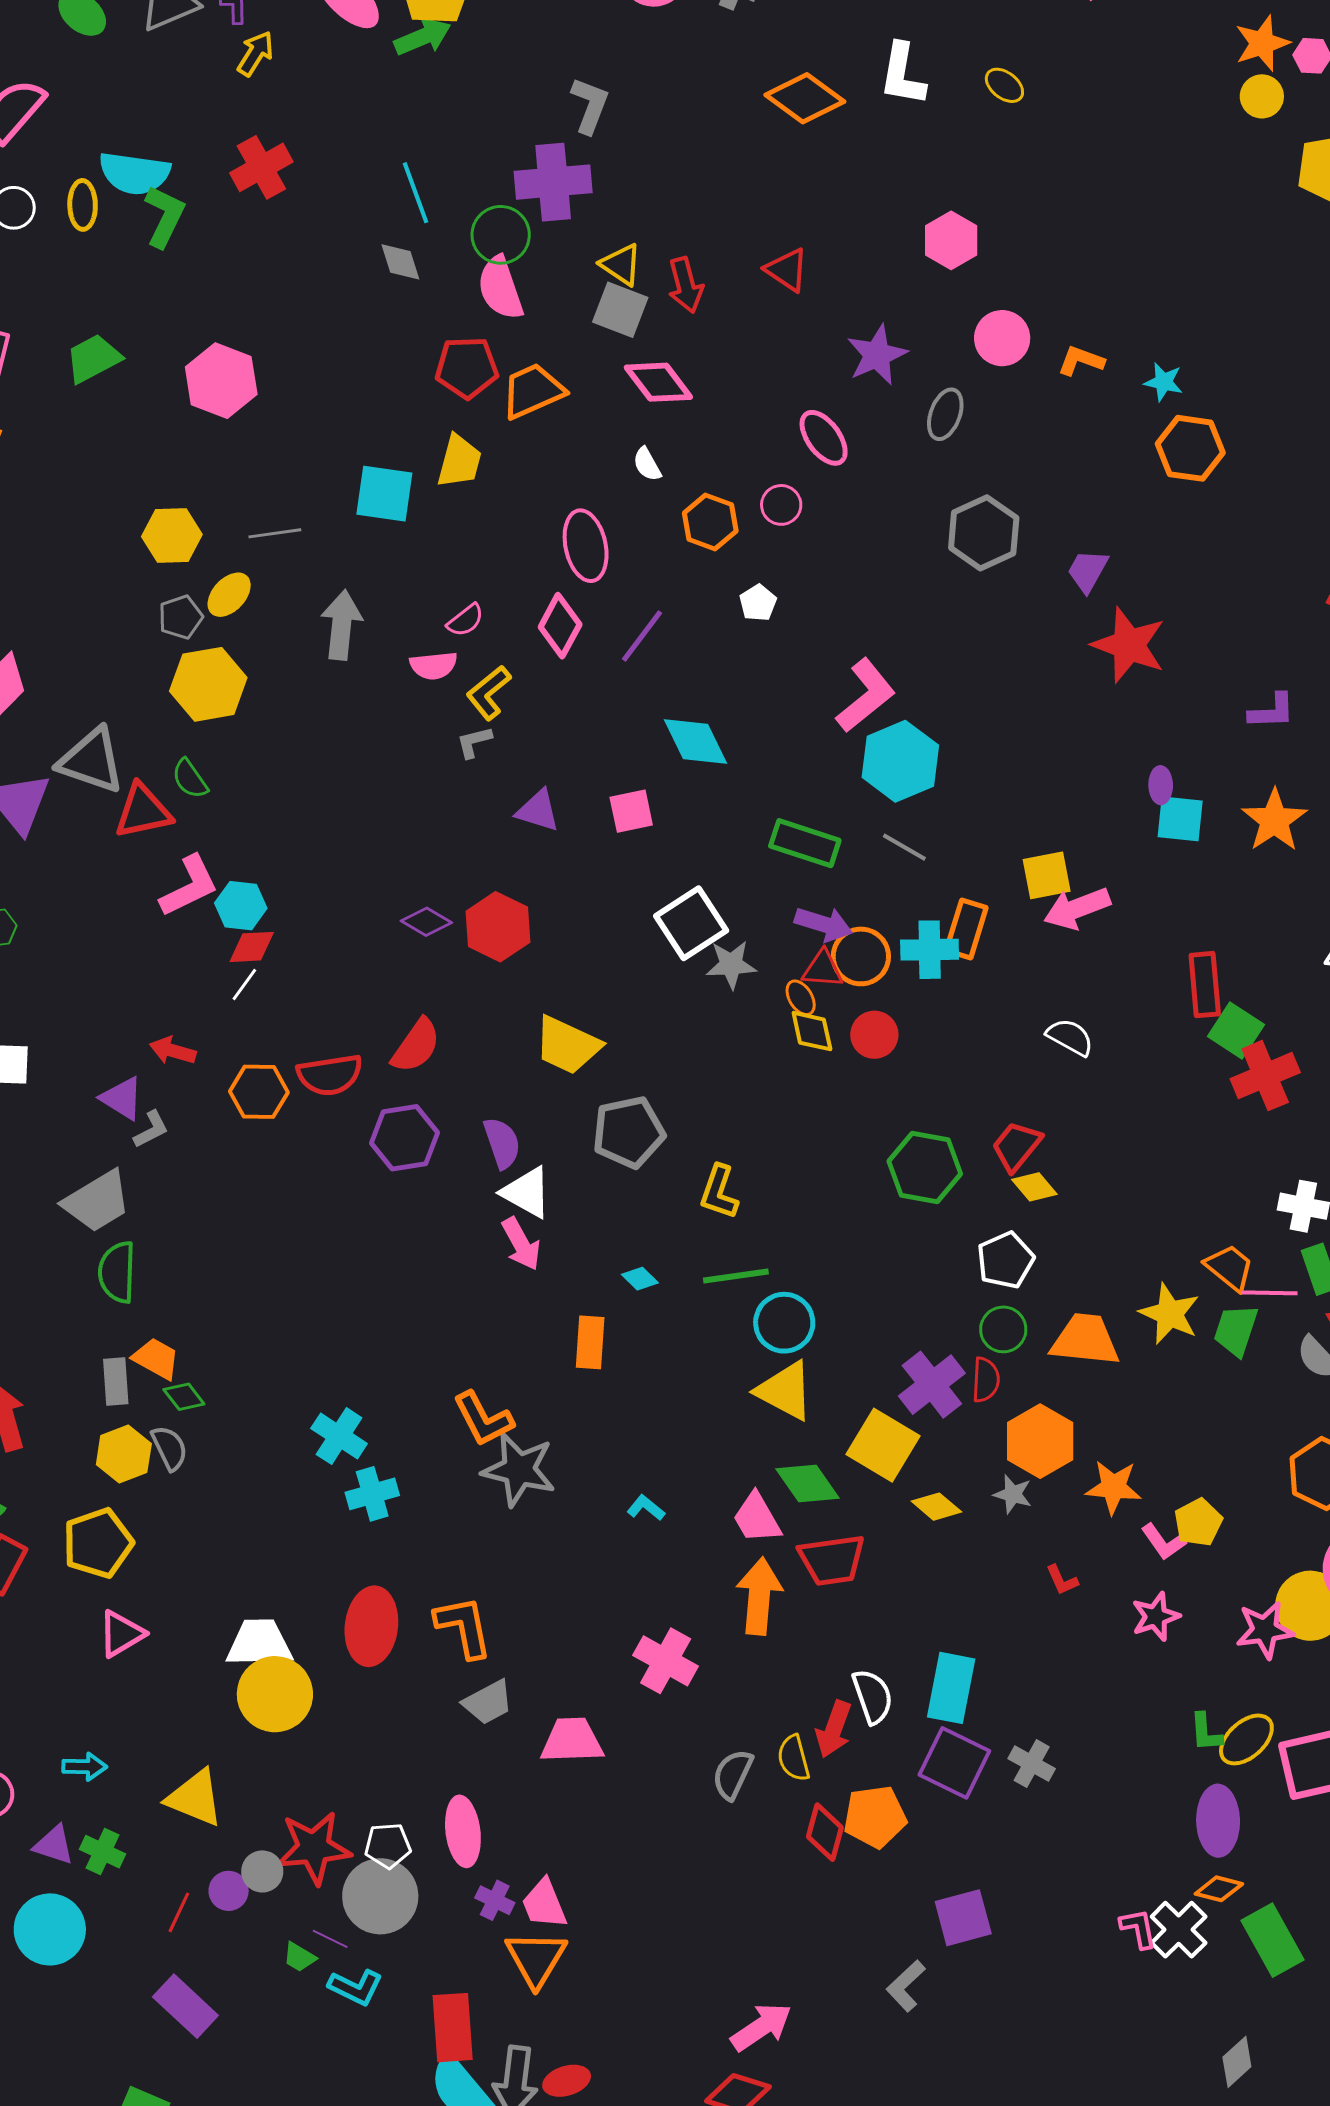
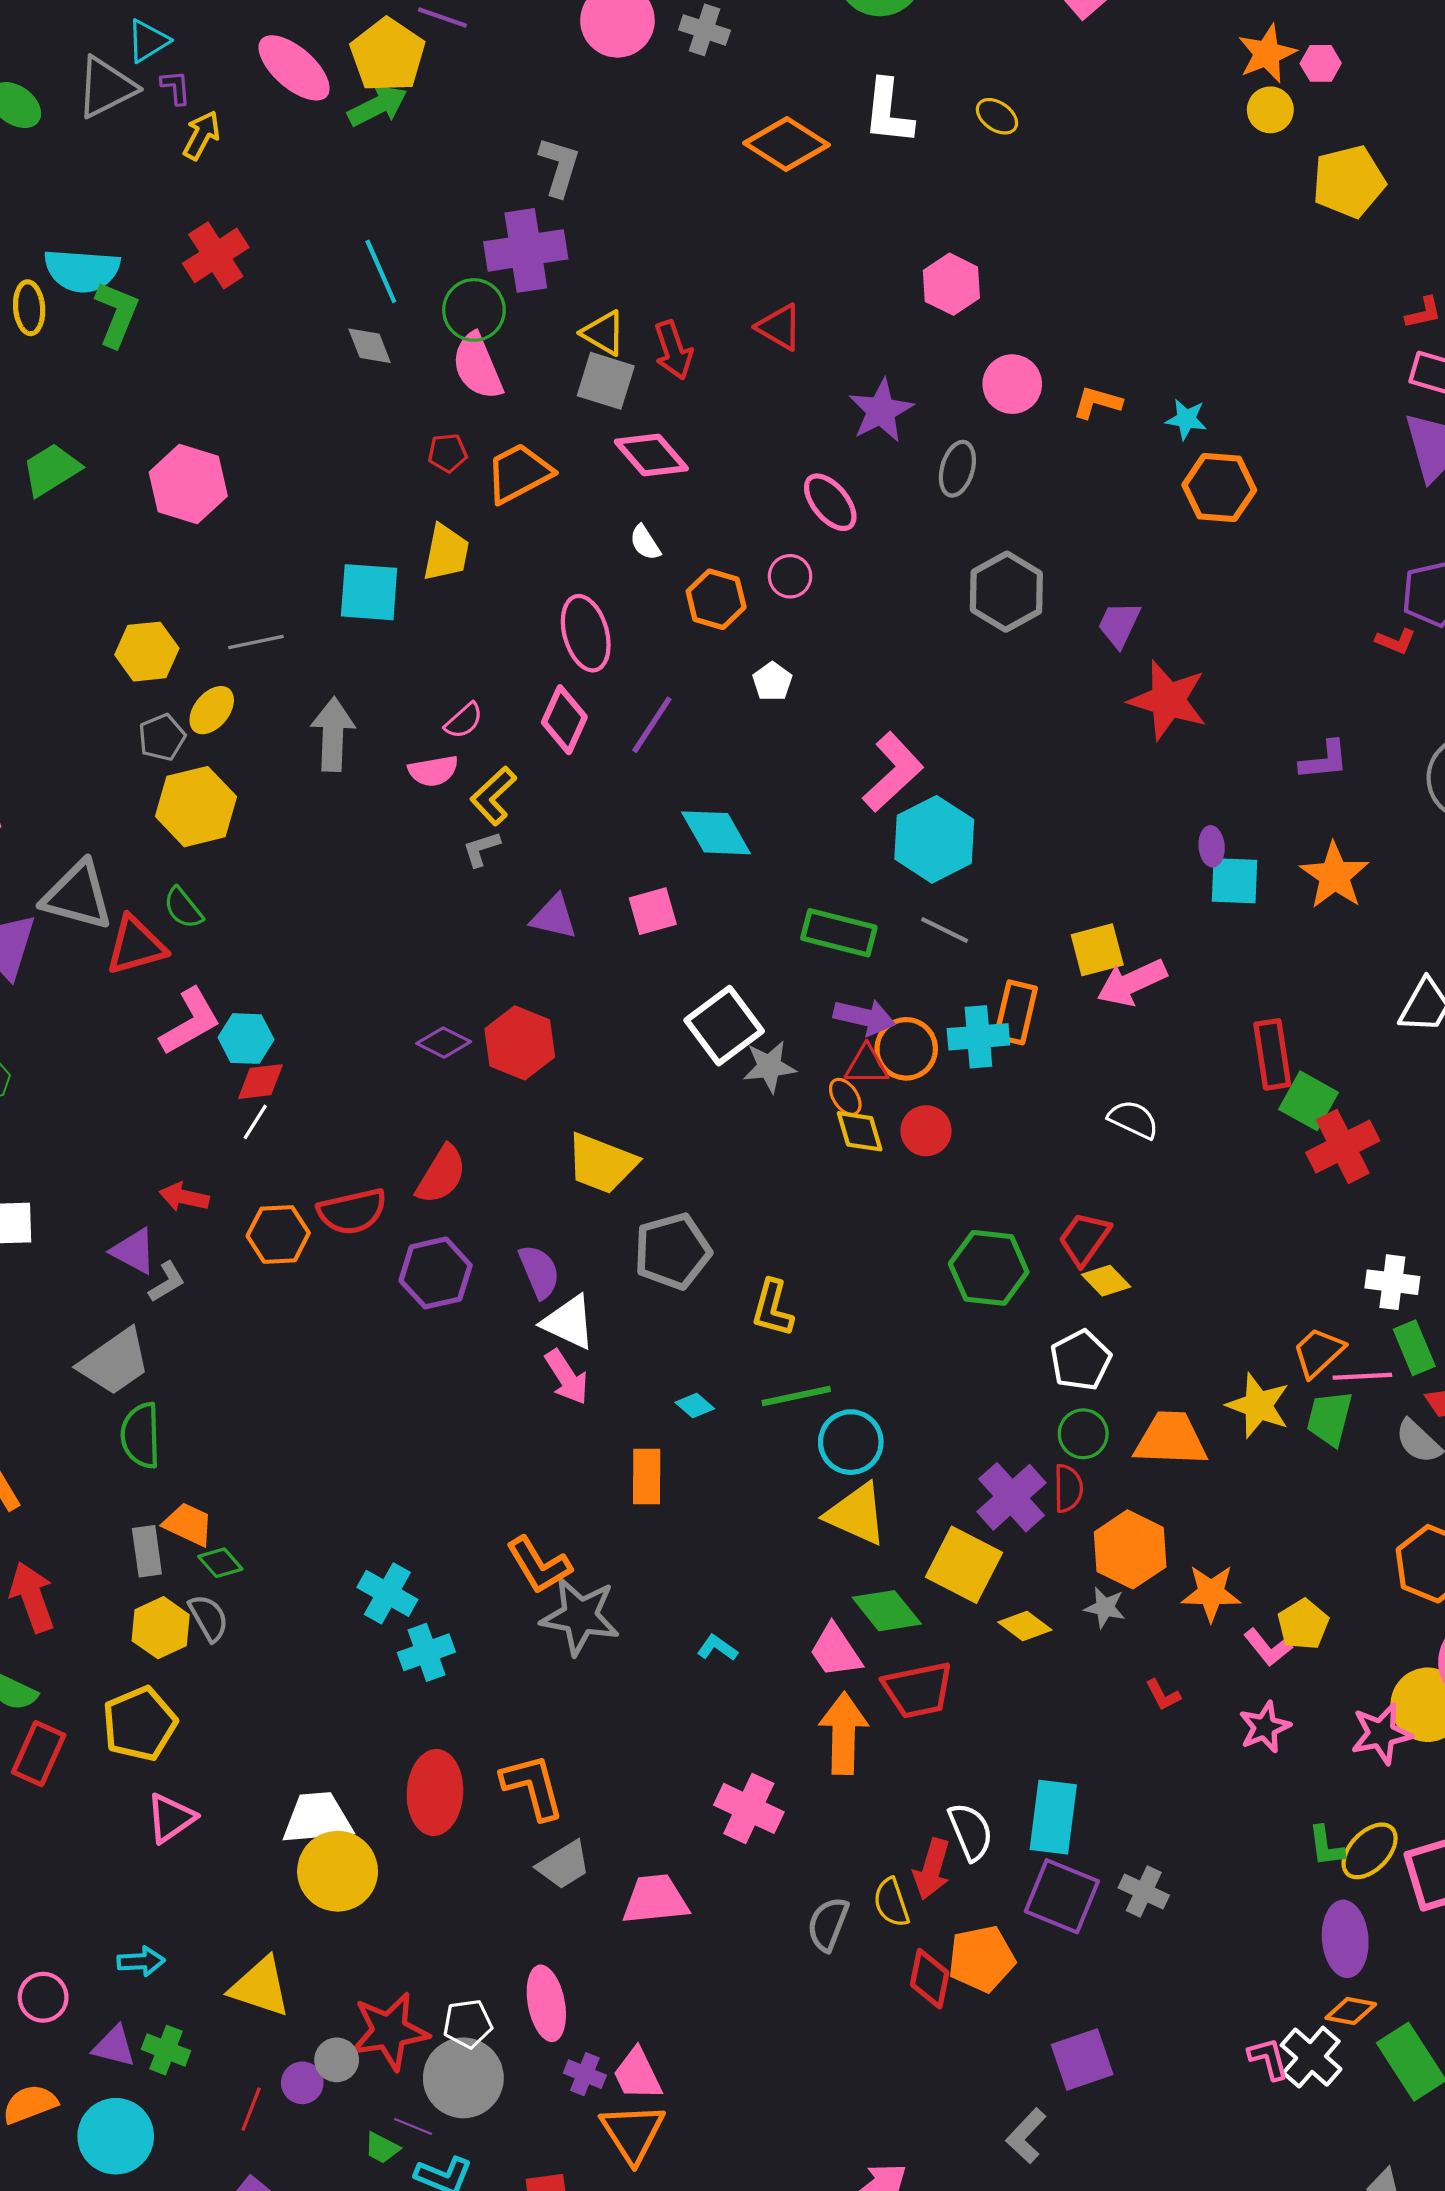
red pentagon: (467, 368) -> (447, 453), size x0.6
orange trapezoid: (1229, 1268) -> (1318, 1352), turned -78

